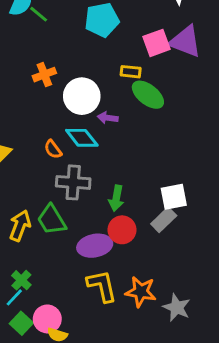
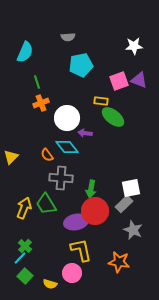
green line: (39, 14) -> (37, 82), moved, turned 32
purple triangle: (185, 41) -> (139, 80), size x0.7
red circle: (122, 230) -> (95, 211), size x1.4
orange star: (141, 292) -> (119, 262), moved
gray star: (177, 307) -> (133, 230), moved
pink circle: (47, 319) -> (72, 273), moved

